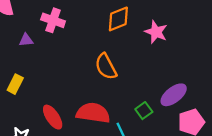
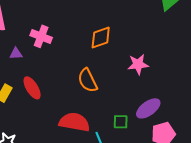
pink star: (156, 32) -> (138, 64), moved, turned -30
green square: (144, 111) -> (121, 122), turned 35
red ellipse: (53, 117) -> (32, 88), moved

